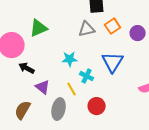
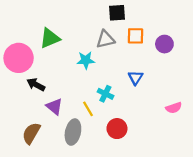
orange square: (113, 26) -> (136, 36), turned 35
cyan star: (70, 59) -> (86, 60), moved
blue triangle: (113, 62) -> (136, 78), size x0.6

